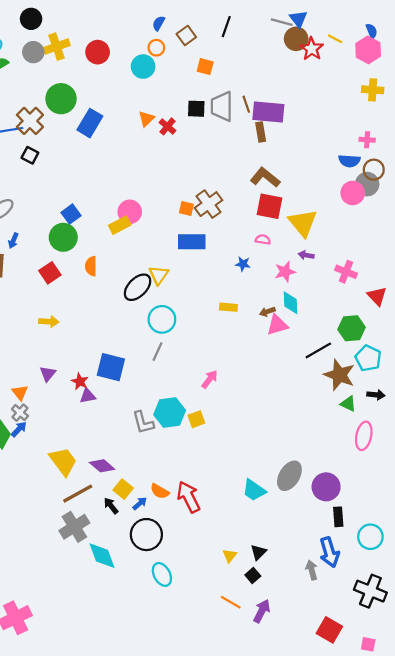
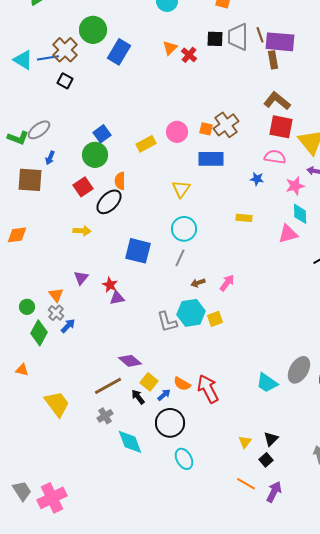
pink circle: (130, 212) -> (177, 132), moved
pink semicircle: (263, 240) -> (275, 157), size x1.5
black ellipse: (138, 287) -> (109, 202), moved
brown arrow: (267, 312) -> (198, 283), moved
blue square: (111, 367) -> (138, 251), moved
blue arrow: (19, 429) -> (68, 326), moved
yellow trapezoid: (63, 461) -> (57, 404), moved
gray cross: (74, 527) -> (105, 416), size x0.6

